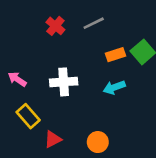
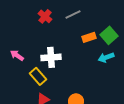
cyan arrow: (114, 87) -> (106, 57), moved
yellow rectangle: (28, 116) -> (38, 76), moved

